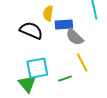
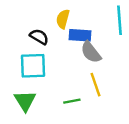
black semicircle: (31, 30) -> (39, 37), size x0.7
cyan square: (37, 68) -> (33, 66), moved

